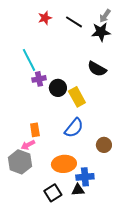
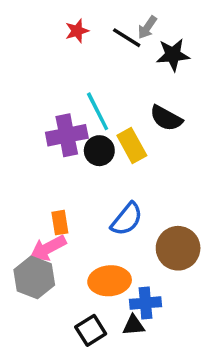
gray arrow: (105, 16) -> (147, 27), moved
cyan line: (29, 60) -> (98, 111), moved
purple cross: (39, 79) -> (67, 135), size x1.6
yellow rectangle: (77, 97) -> (132, 146), moved
pink arrow: (28, 145) -> (48, 248), size x1.5
brown circle: (104, 145) -> (178, 248), size x1.6

